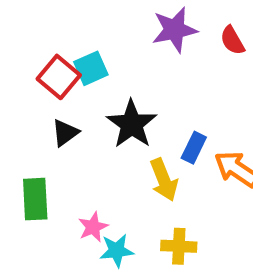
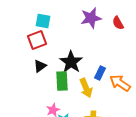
cyan square: (91, 68) -> (43, 21), moved, turned 35
red square: (59, 77) -> (37, 40), turned 30
green rectangle: (35, 199) -> (62, 81), moved

